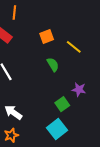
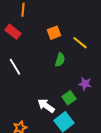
green semicircle: (53, 65) -> (60, 60), turned 48
white arrow: (13, 112) -> (46, 106), moved

